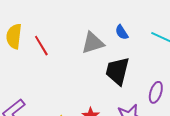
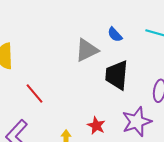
red line: (41, 46) -> (35, 93), moved

